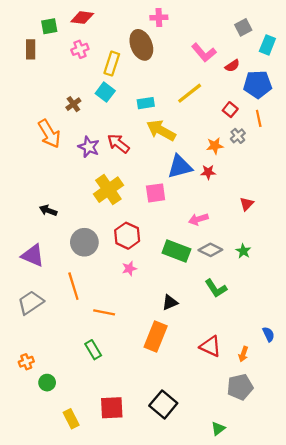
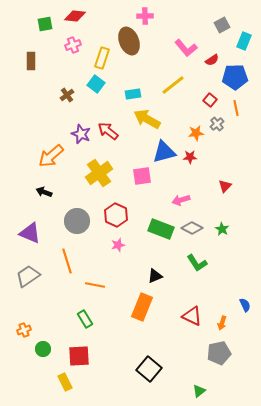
brown rectangle: (31, 49) -> (31, 61), moved
orange arrow: (49, 134) -> (51, 156), moved, turned 80
red square: (112, 408) -> (79, 356), moved

